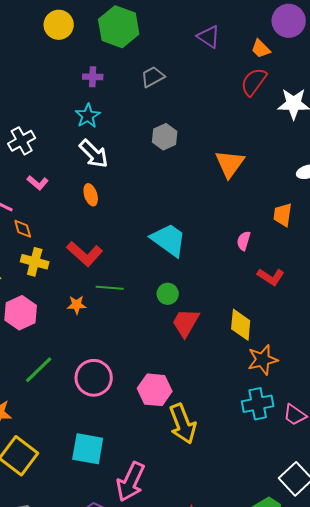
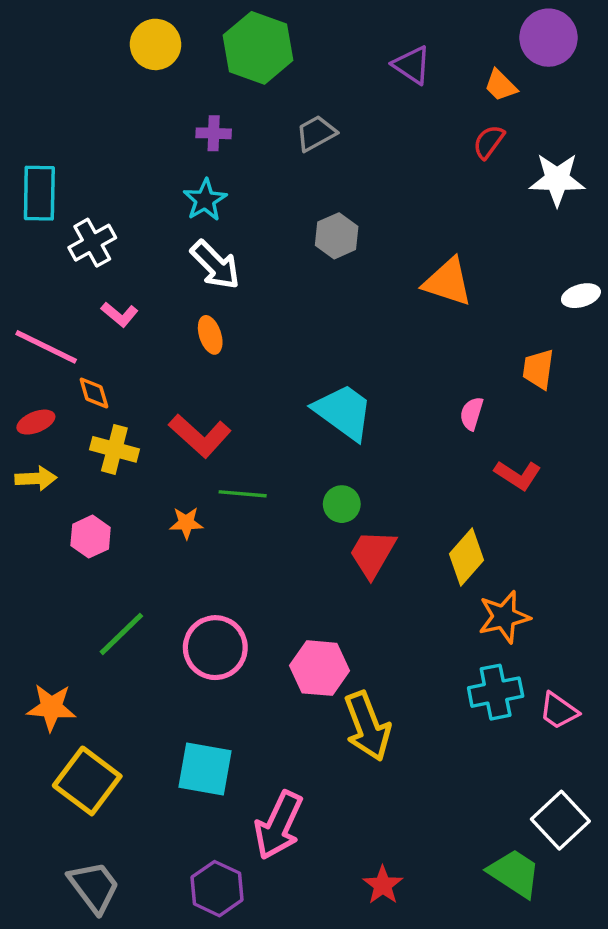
red semicircle: (254, 82) -> (489, 142), size x0.7
orange triangle: (230, 164) -> (448, 282), turned -48
pink hexagon: (21, 313) -> (91, 537), size x0.7
yellow diamond: (241, 325) -> (466, 557), turned 36

